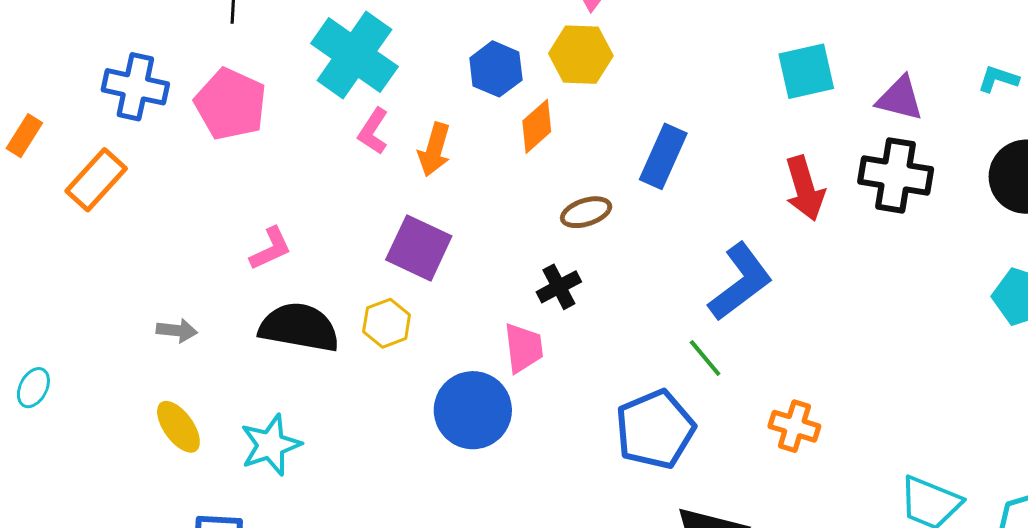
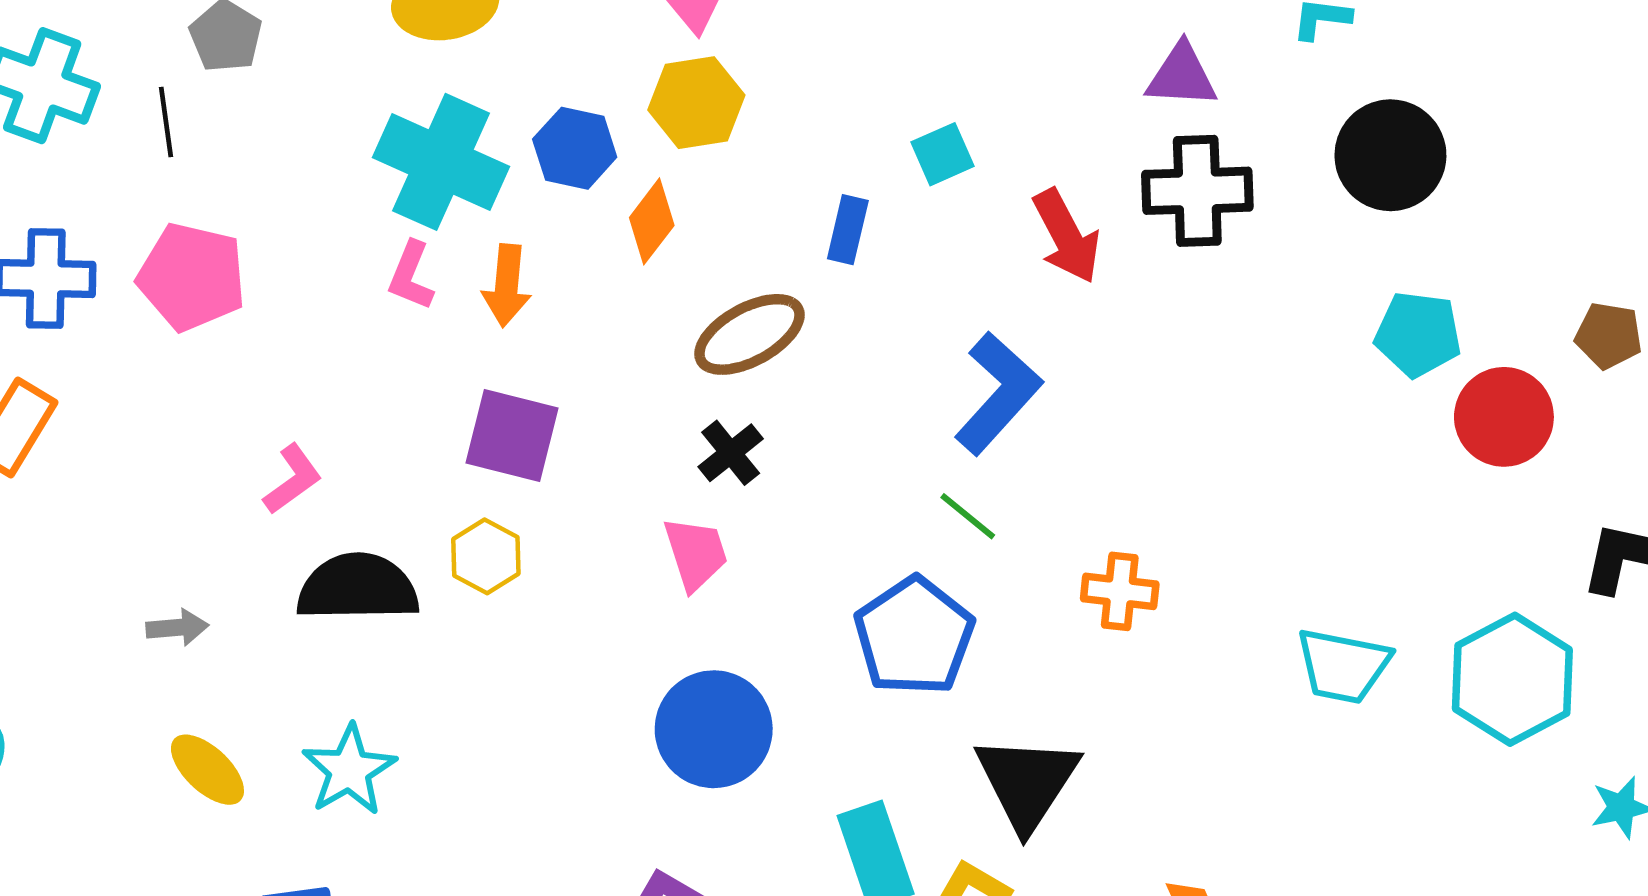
cyan cross: (354, 55) -> (441, 162), moved
cyan square: (806, 71) -> (943, 154), moved, size x0.7
blue rectangle: (663, 156) -> (848, 230), size x0.7
brown ellipse: (586, 212) -> (749, 334), size x1.5
blue circle: (473, 410) -> (714, 729), moved

